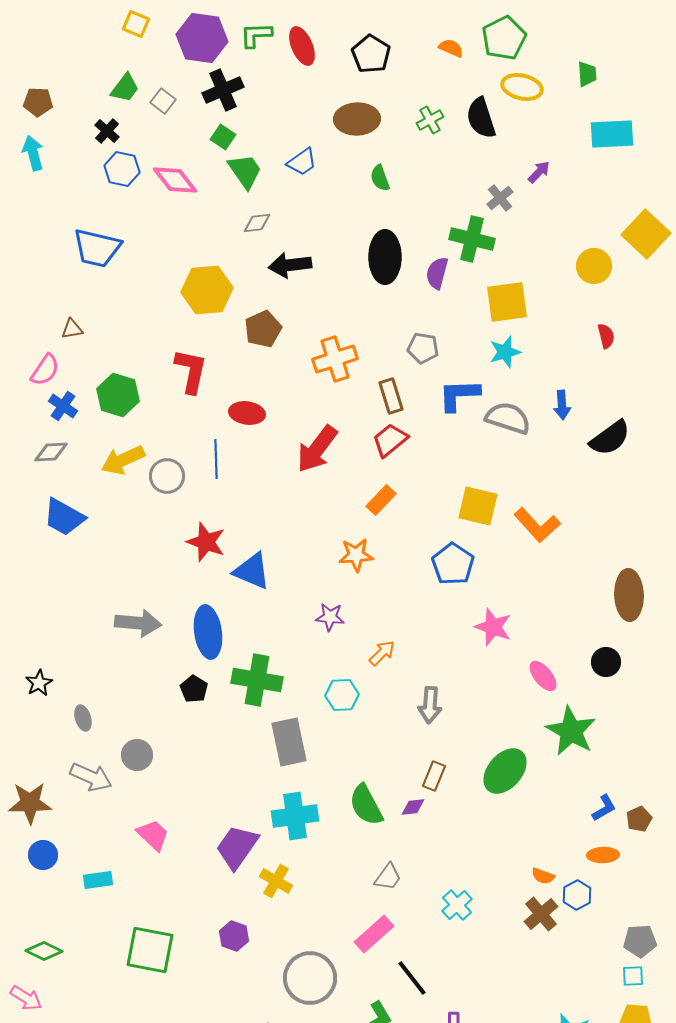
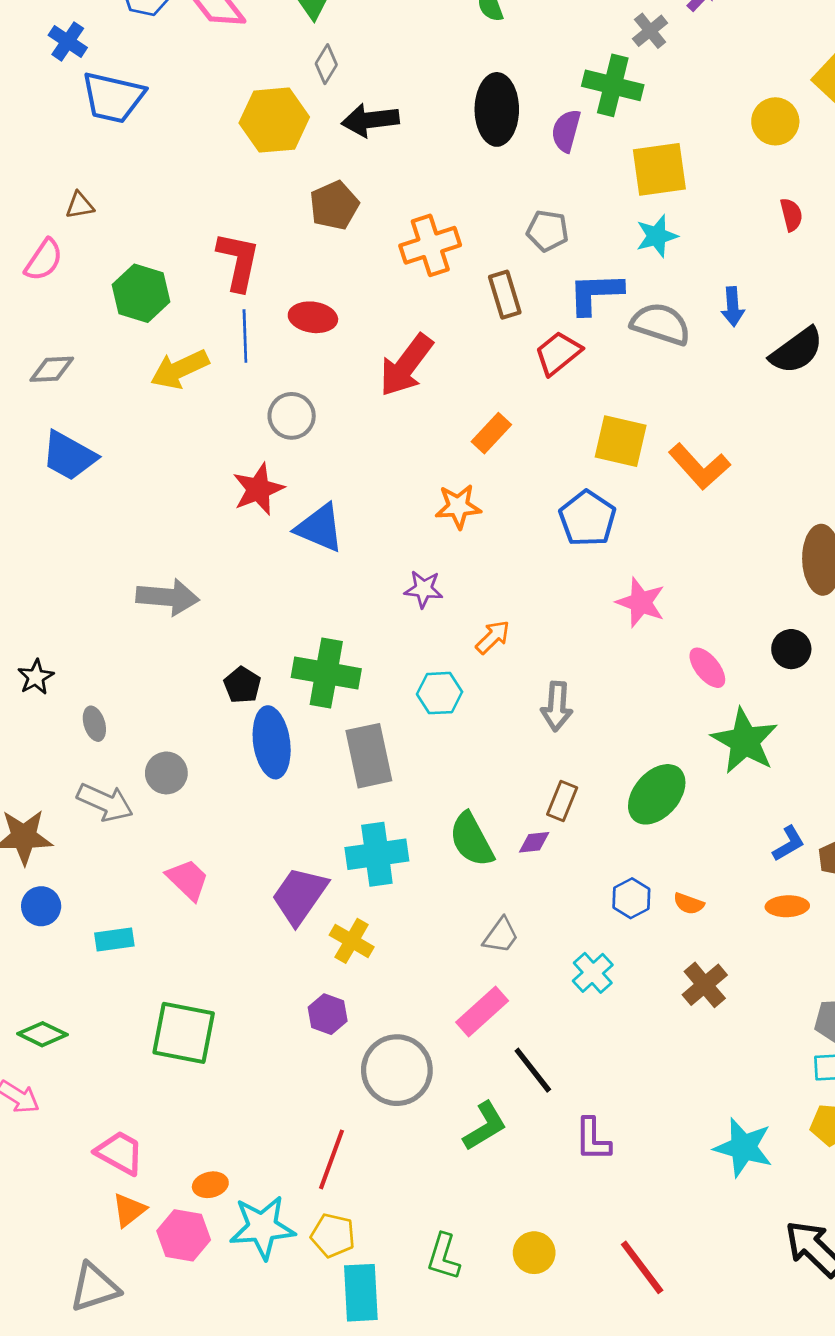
gray diamond: (257, 223) -> (326, 64), turned -52
yellow hexagon: (207, 290) -> (274, 120), moved
blue cross: (63, 406) -> (68, 41), moved
red trapezoid: (390, 440) -> (558, 353), moved
blue line: (216, 459) -> (245, 336), moved
yellow arrow: (123, 460) -> (180, 369), moved
gray circle: (167, 476) -> (292, 416), moved
red star: (206, 542) -> (258, 489), turned 30
blue ellipse: (208, 632) -> (272, 742), moved
orange semicircle: (543, 876) -> (689, 904), moved
blue hexagon: (577, 895) -> (631, 898), moved
purple hexagon: (234, 936) -> (328, 1014), moved

